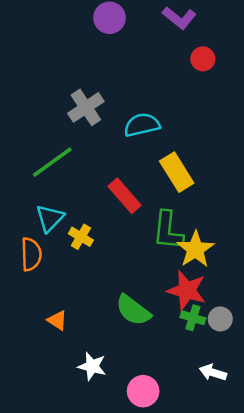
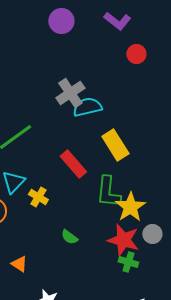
gray cross: (86, 107) -> (70, 93), moved
green semicircle: (133, 310) -> (69, 237), moved, size x0.6
gray circle: (220, 319) -> (152, 234), moved

